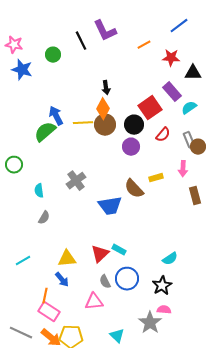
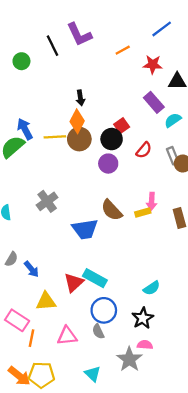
red square: (150, 108) -> (122, 126), moved, size x0.6
pink arrow: (183, 169) -> (152, 201), moved
yellow rectangle: (156, 178) -> (143, 212), moved
gray semicircle: (44, 218) -> (11, 259), moved
cyan rectangle: (119, 250) -> (95, 278), size x1.5
yellow triangle: (67, 259) -> (46, 301), moved
blue arrow: (62, 280) -> (31, 269), moved
gray semicircle: (105, 282) -> (98, 331), moved
orange line: (45, 296) -> (31, 338), moved
pink rectangle: (49, 312) -> (17, 320), moved

